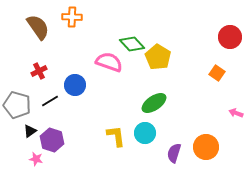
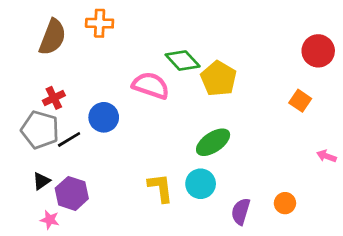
brown semicircle: (38, 27) -> (52, 37), turned 56
gray pentagon: (17, 105) -> (40, 130), moved
orange circle: (206, 147) -> (285, 203), size x0.6

